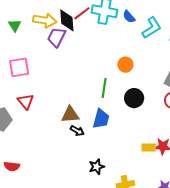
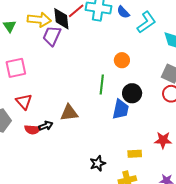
blue trapezoid: (101, 119) -> (121, 109), moved
black arrow: (77, 131) -> (46, 126), moved, turned -48
yellow rectangle: (149, 147) -> (135, 154), moved
red semicircle: (12, 166) -> (32, 130), moved

